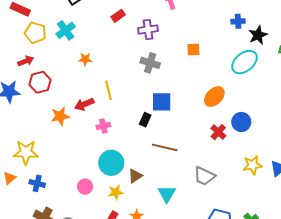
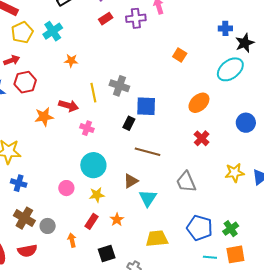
purple cross: (148, 29) -> (136, 18), moved
yellow pentagon: (35, 33) -> (22, 32), turned 30
orange square: (193, 50) -> (180, 55), turned 32
gray cross: (150, 63) -> (119, 86), moved
red arrow: (84, 104) -> (69, 106), turned -144
blue circle: (241, 122) -> (246, 123), moved
pink cross: (103, 126) -> (87, 128), turned 32
brown triangle: (135, 176) -> (131, 181), moved
gray trapezoid: (204, 176) -> (186, 182), turned 40

